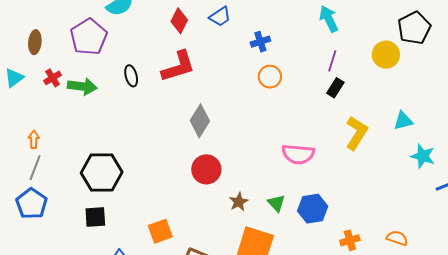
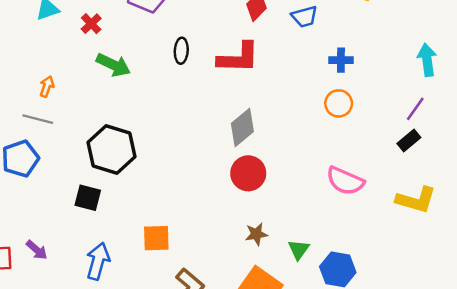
red cross: (53, 78) -> (91, 24), turned -30
green arrow: (82, 86) -> (113, 65), moved
yellow L-shape: (357, 133) -> (416, 200), turned 56
pink semicircle: (298, 154) -> (345, 181), moved
gray line: (35, 168) -> (38, 119), turned 65
red circle: (206, 169) -> (248, 173), moved

